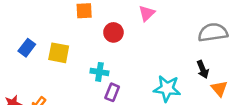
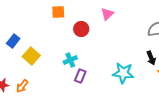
yellow square: (59, 53) -> (31, 56), moved, turned 30
cyan cross: (99, 72) -> (70, 60), turned -32

